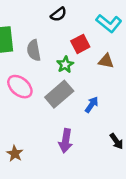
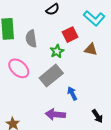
blue arrow: (92, 105) -> (72, 93), moved, turned -64
purple arrow: (66, 141) -> (55, 114), turned 84

